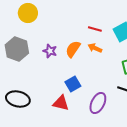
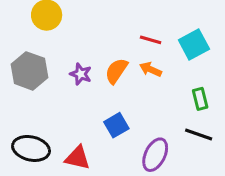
red triangle: (61, 103) -> (78, 158), moved

